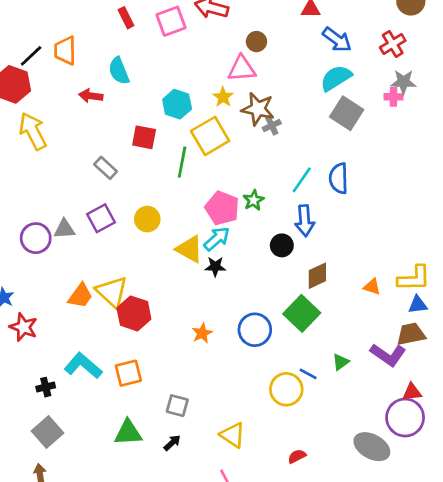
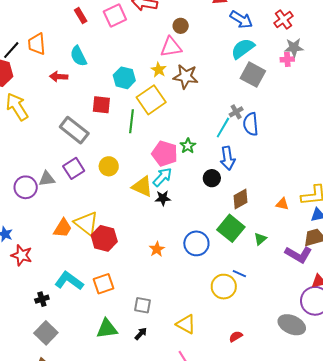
gray cross: (272, 126) -> (236, 112), moved
gray rectangle: (106, 168) -> (74, 130), size x1.6
green triangle: (341, 362) -> (260, 239), moved

